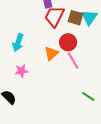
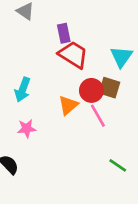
red trapezoid: (54, 16) -> (73, 55), turned 95
brown square: (75, 18) -> (110, 88), moved

